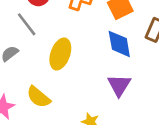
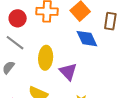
purple triangle: (119, 85) -> (68, 72), moved

